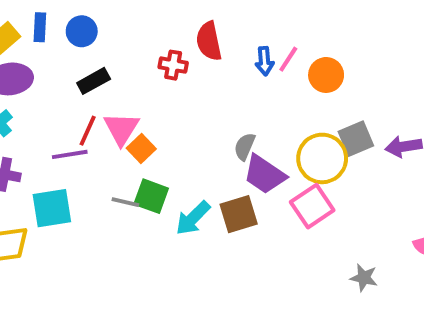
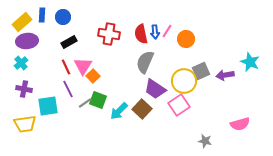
red semicircle: (209, 41) -> (141, 34), moved
red cross: (173, 65) -> (109, 34), size x1.5
red line: (88, 131) -> (66, 67), turned -49
gray semicircle: (245, 147) -> (145, 62), moved, size x1.6
purple line: (70, 154) -> (68, 89), moved, turned 72
gray line: (125, 202) -> (85, 103), turned -48
brown square: (239, 214) -> (142, 109), turned -30

